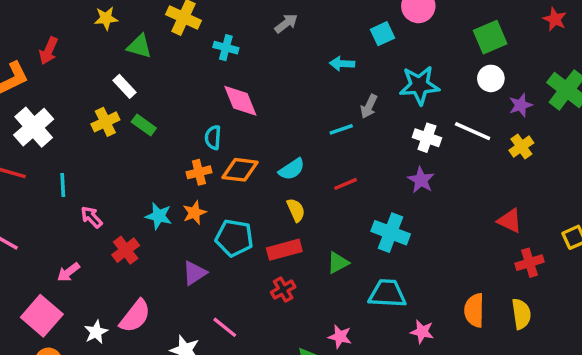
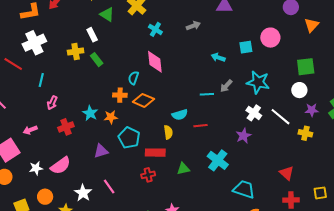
yellow cross: (521, 147) -> (305, 133), turned 32
cyan semicircle: (292, 169) -> (180, 115), moved
pink arrow: (92, 217) -> (52, 103), turned -128
cyan trapezoid: (387, 294) -> (244, 189), moved

